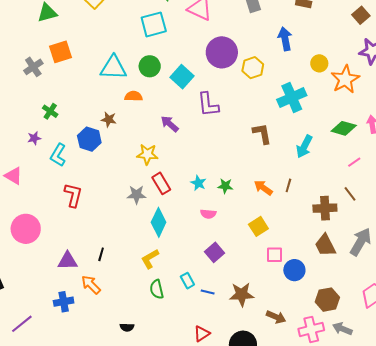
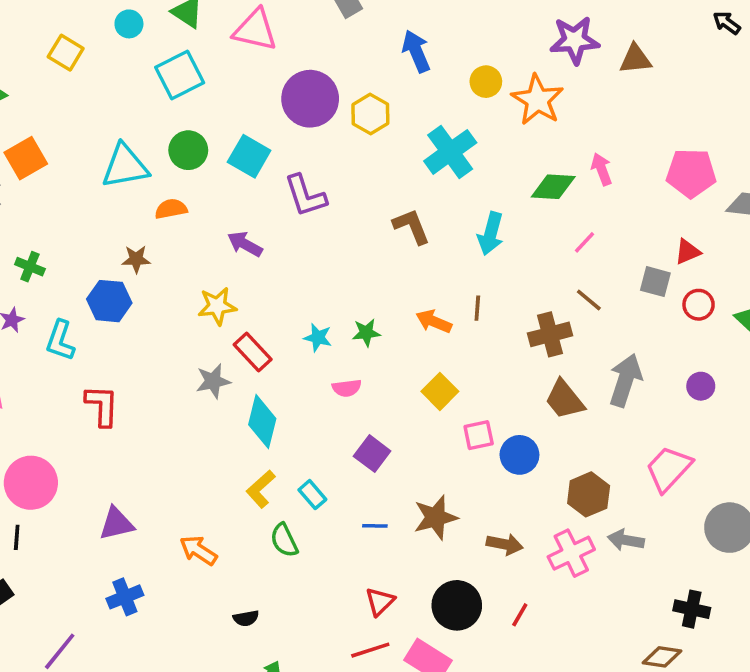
black line: (101, 254) -> (17, 537), moved
cyan rectangle: (187, 281) -> (312, 495), moved
orange arrow: (91, 285) -> (198, 550), moved

